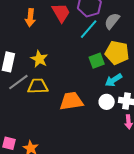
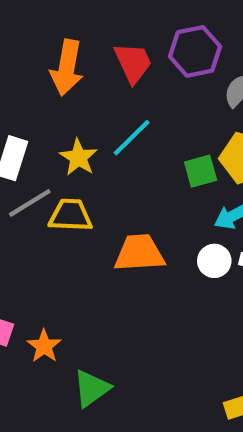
orange arrow: (30, 18) -> (67, 68), size x1.4
cyan line: (89, 29) -> (132, 138), moved

